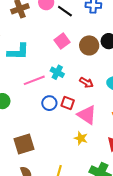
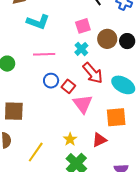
cyan cross: (57, 72) -> (81, 49), moved
red arrow: (86, 82) -> (93, 73), size x1.6
yellow star: (81, 138) -> (70, 139), moved

